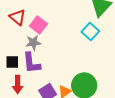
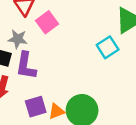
gray star: (33, 43) -> (18, 39), moved

